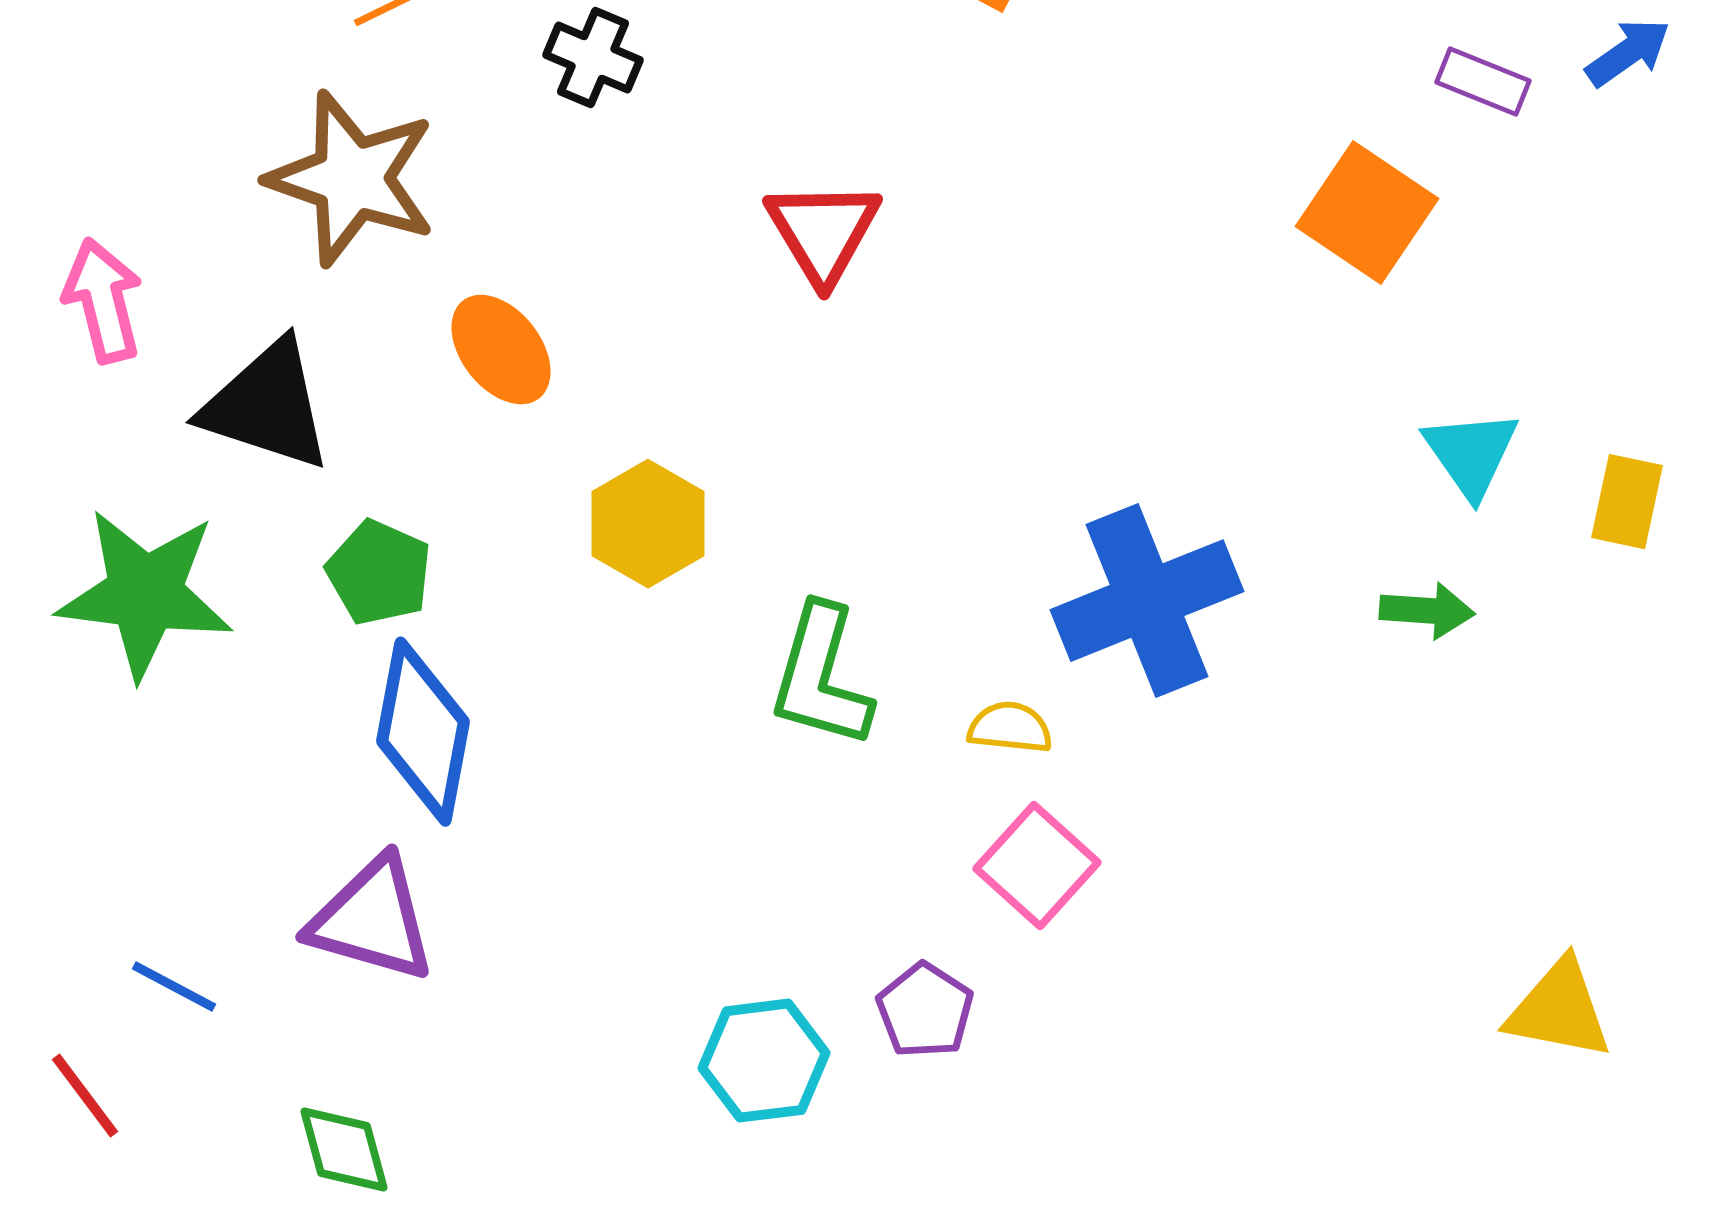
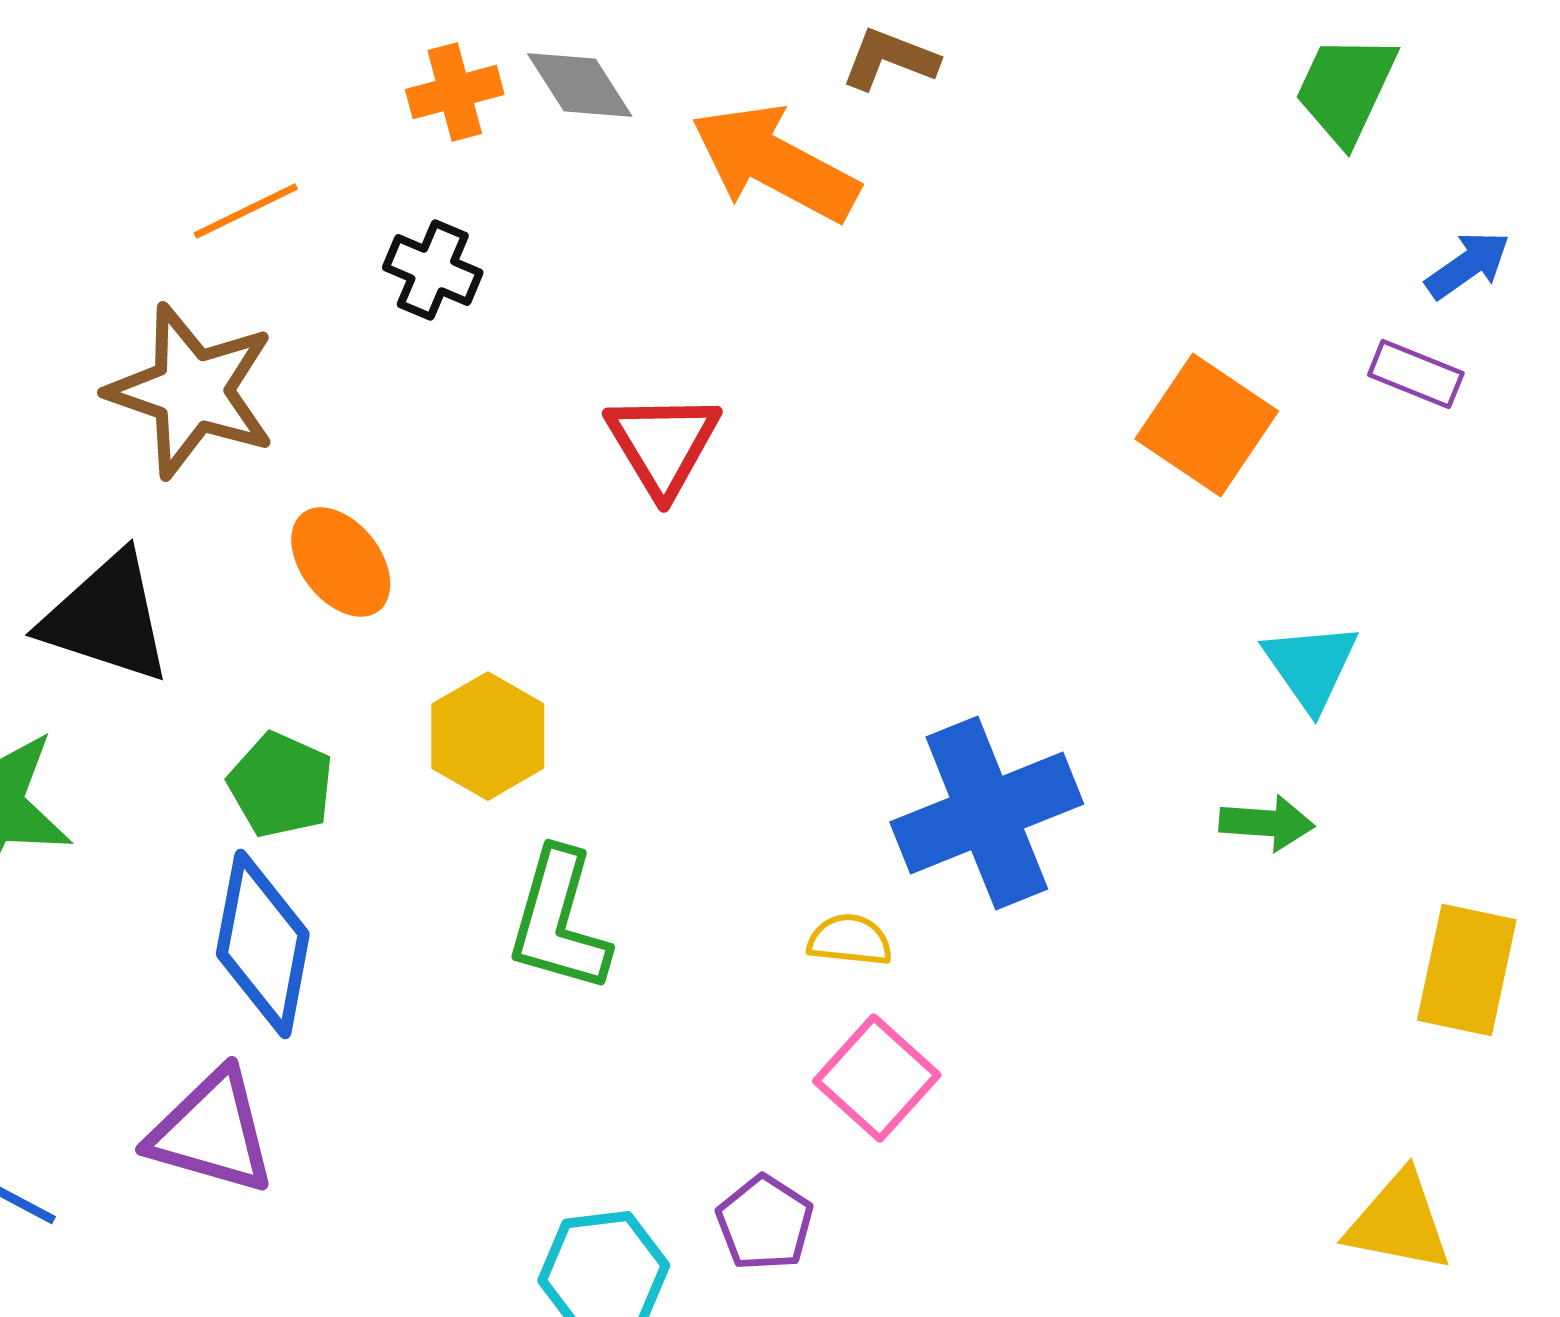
purple rectangle: (1483, 82) -> (1416, 374), moved
yellow rectangle: (1627, 502) -> (1467, 970), moved, size x1.4
green pentagon: (379, 573) -> (281, 785), moved
green L-shape: (821, 677) -> (559, 921), moved

